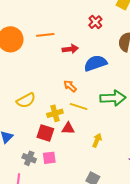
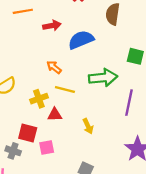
red square: (45, 133) -> (28, 133), moved
yellow arrow: (97, 140) -> (88, 126), turned 136
pink square: (49, 158) -> (47, 148), moved

